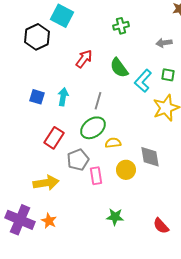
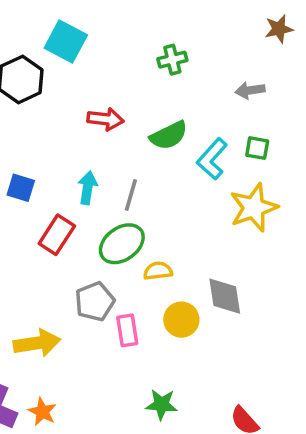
red arrow: (84, 59) -> (106, 119), turned 60
green semicircle: (119, 68) -> (169, 135), turned -80
cyan arrow: (63, 97) -> (87, 188), moved
red rectangle: (54, 138) -> (57, 235), moved

